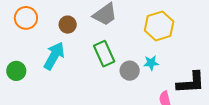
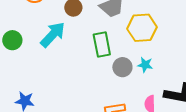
yellow hexagon: (159, 26) -> (142, 28), moved

